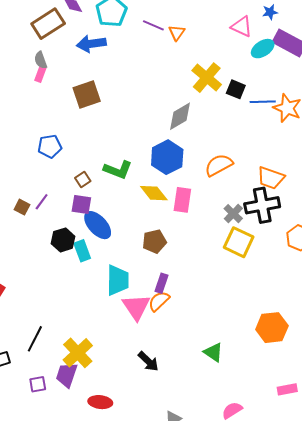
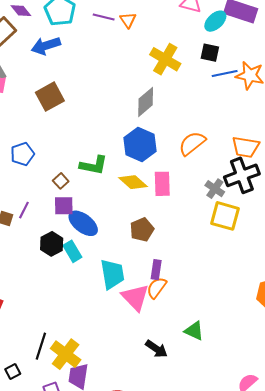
black square: (236, 89) -> (210, 53), moved
green triangle: (213, 352) -> (194, 331), moved
yellow cross: (78, 353) -> (66, 354), moved

